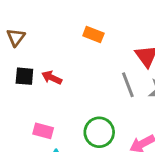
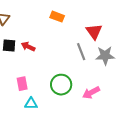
pink rectangle: (43, 131) -> (22, 84), turned 64

